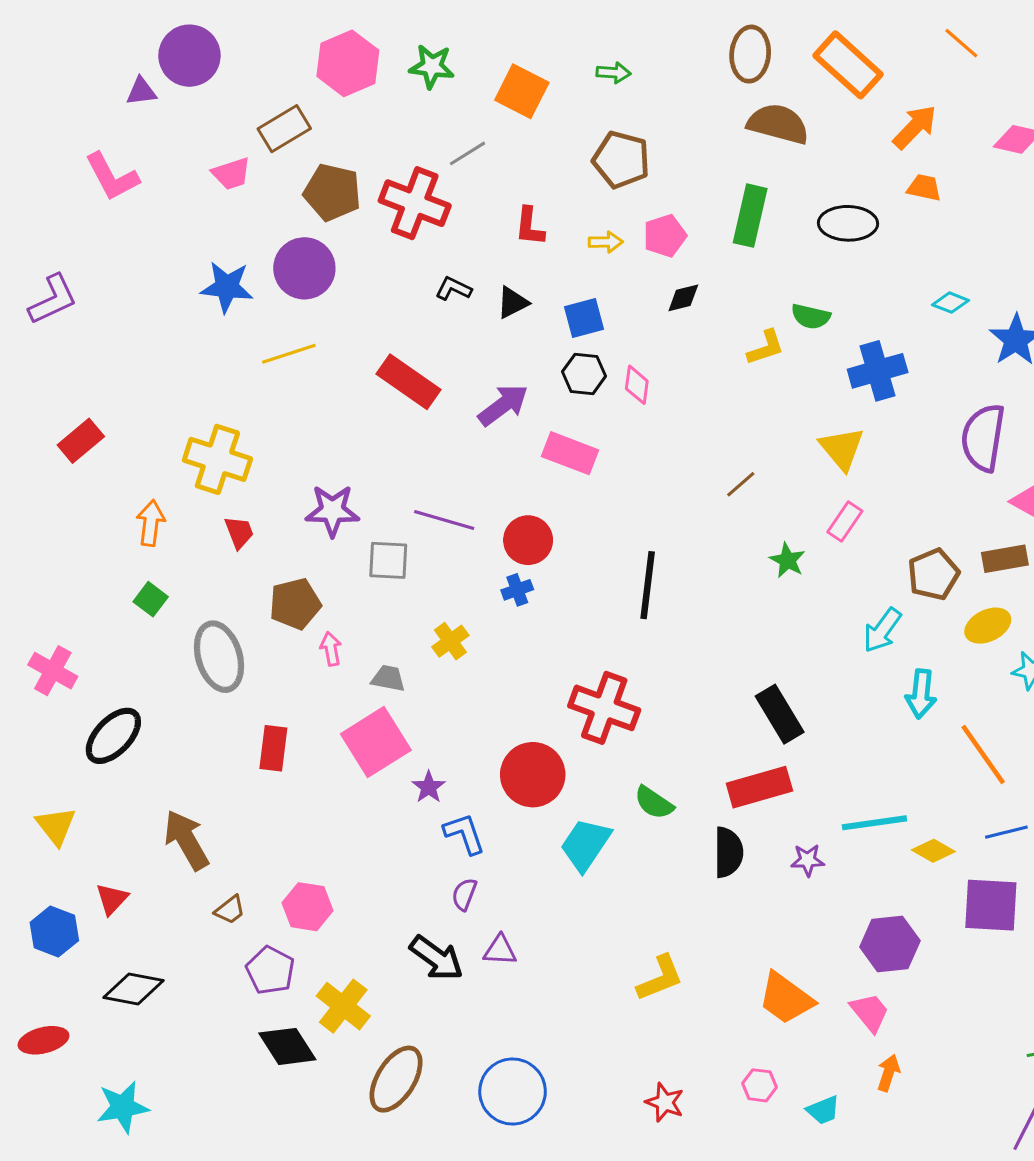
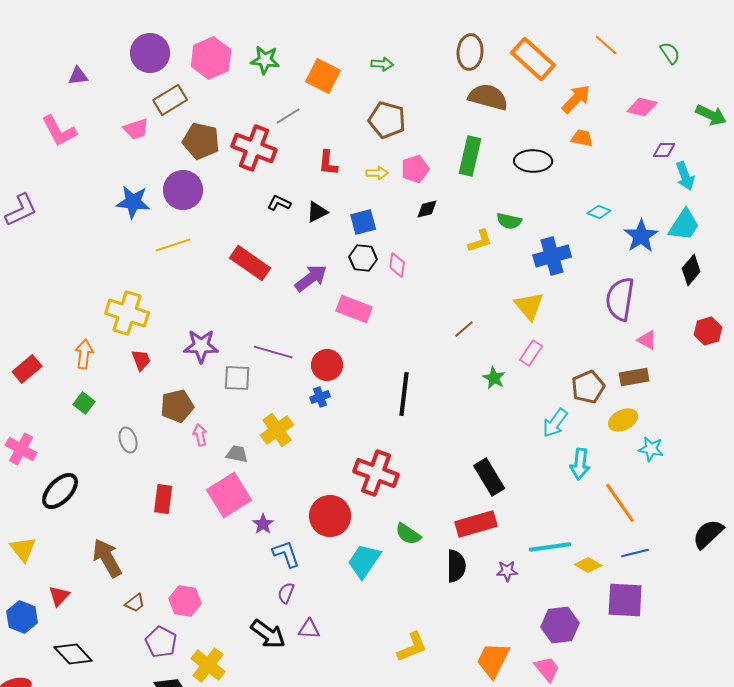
purple circle: (189, 56) -> (150, 53), moved
red rectangle: (81, 441) -> (27, 369), moved
yellow cross: (450, 641) -> (277, 430), size x1.4
gray ellipse: (219, 657) -> (128, 440), size x0.6
black diamond: (134, 989) -> (73, 654), turned 36
orange trapezoid: (786, 998) -> (493, 660), turned 81

